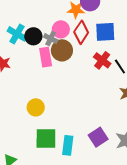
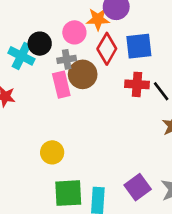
pink circle: (61, 29) -> (74, 32), moved
black circle: (33, 36) -> (40, 44), moved
gray cross: (51, 39) -> (67, 59), turned -32
red cross: (102, 60) -> (137, 84), turned -30

